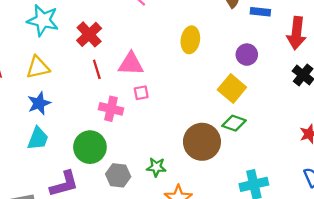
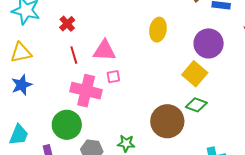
red cross: (89, 34) -> (67, 24), size x0.7
purple circle: (247, 55) -> (209, 43), size x1.5
pink cross: (111, 109) -> (86, 91), size x1.4
cyan trapezoid: (38, 138) -> (19, 135), moved

